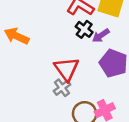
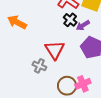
gray cross: (62, 88) -> (39, 66), moved, turned -32

